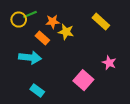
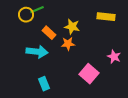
orange star: (53, 22) -> (68, 44), moved
yellow rectangle: (101, 22) -> (106, 17), turned -36
cyan rectangle: (37, 90) -> (44, 84), turned 32

